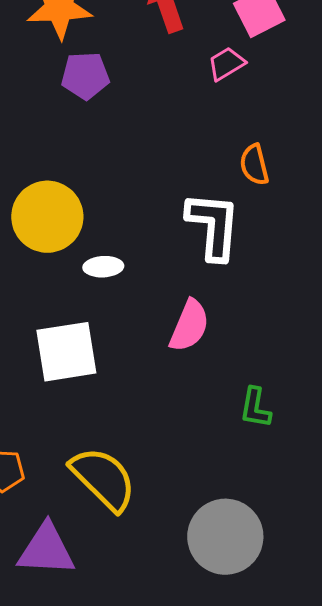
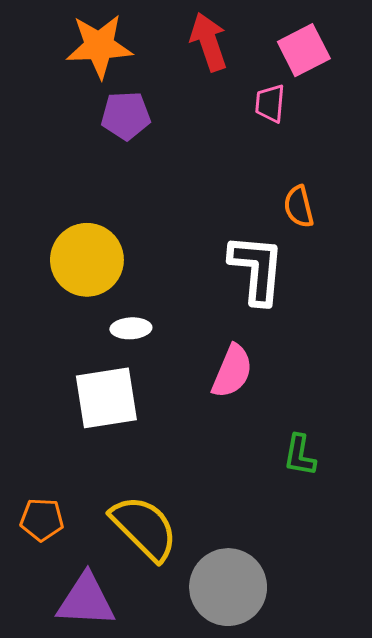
pink trapezoid: (226, 64) -> (270, 103), turned -54
white ellipse: (103, 267) -> (131, 328), moved
gray circle: (225, 537) -> (228, 587), moved

